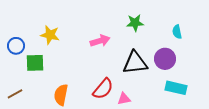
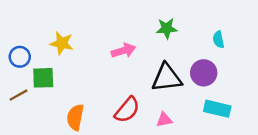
brown line: (15, 94) -> (19, 95), moved
pink triangle: (124, 99) -> (164, 120), moved

